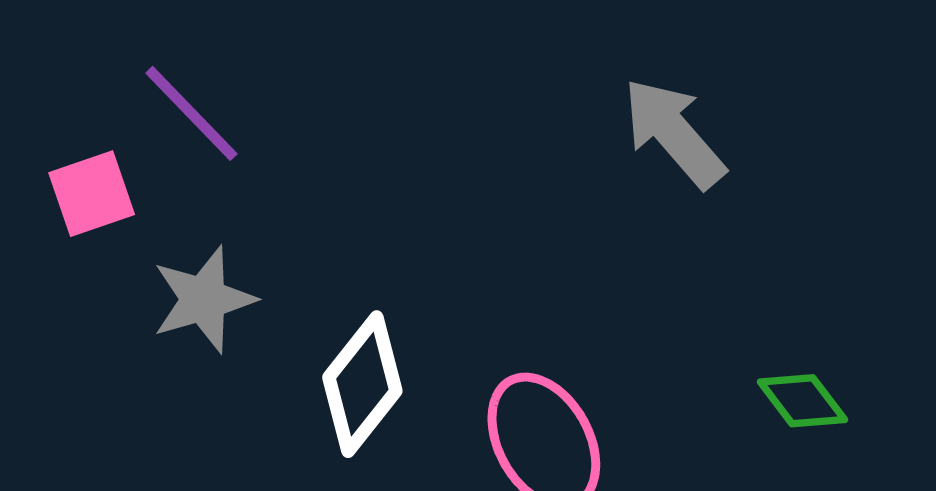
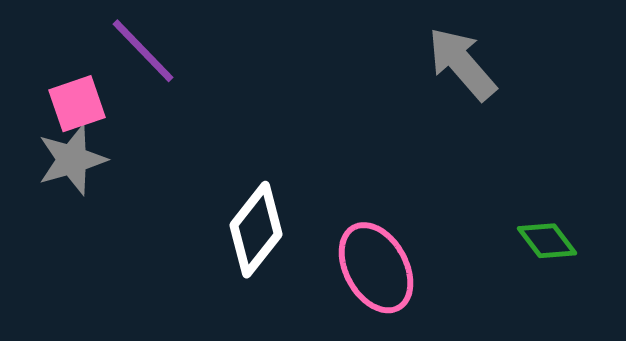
gray star: (204, 299) -> (72, 160), moved

